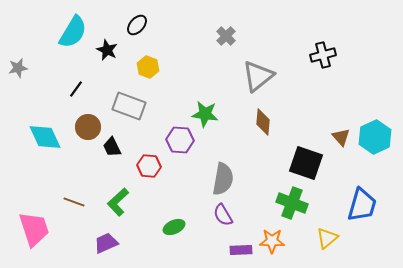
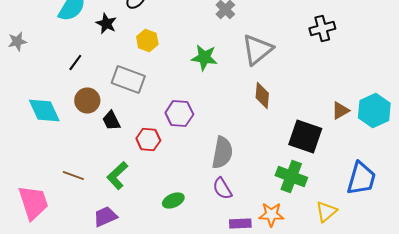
green star: (205, 114) -> (204, 58), moved
brown triangle: (341, 137) -> (340, 110), turned 42

